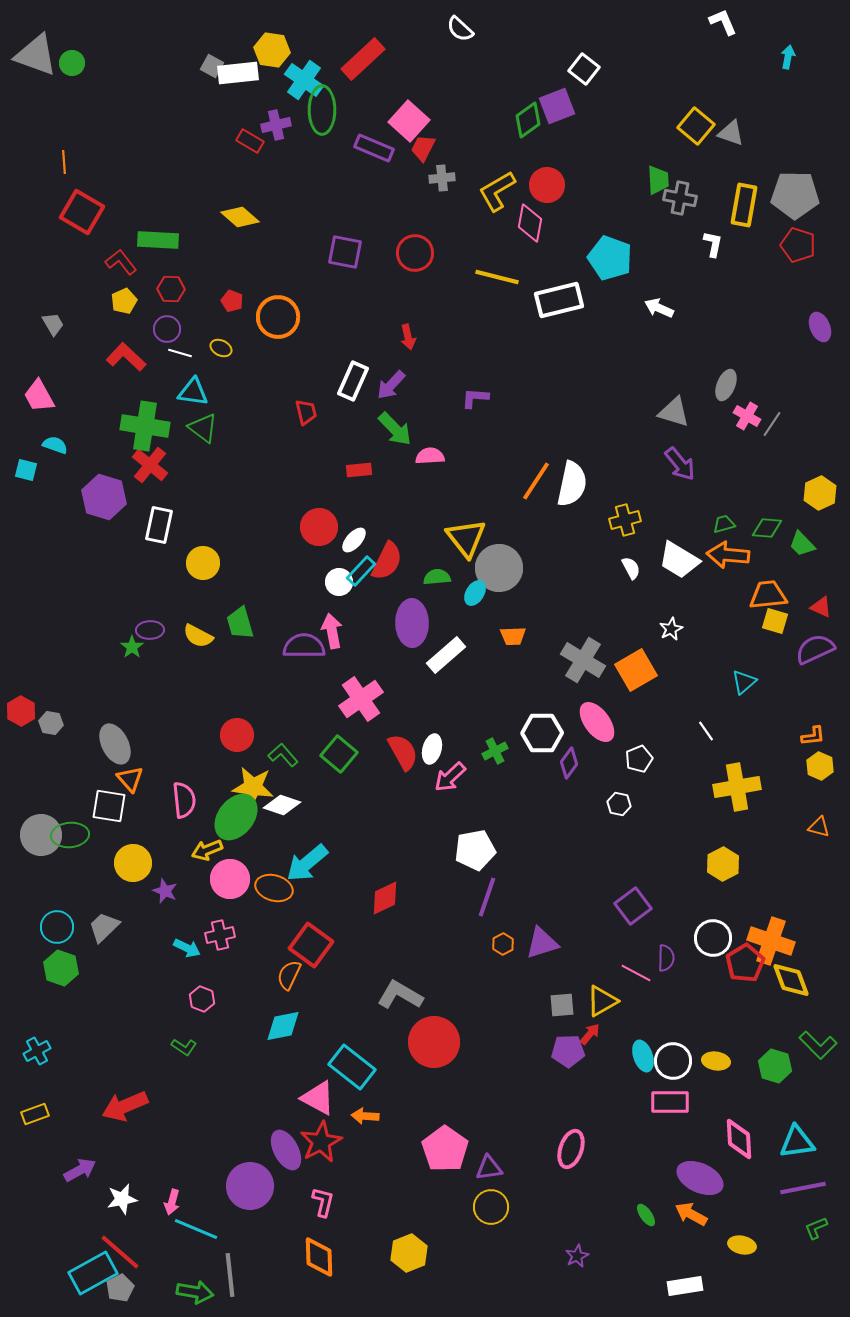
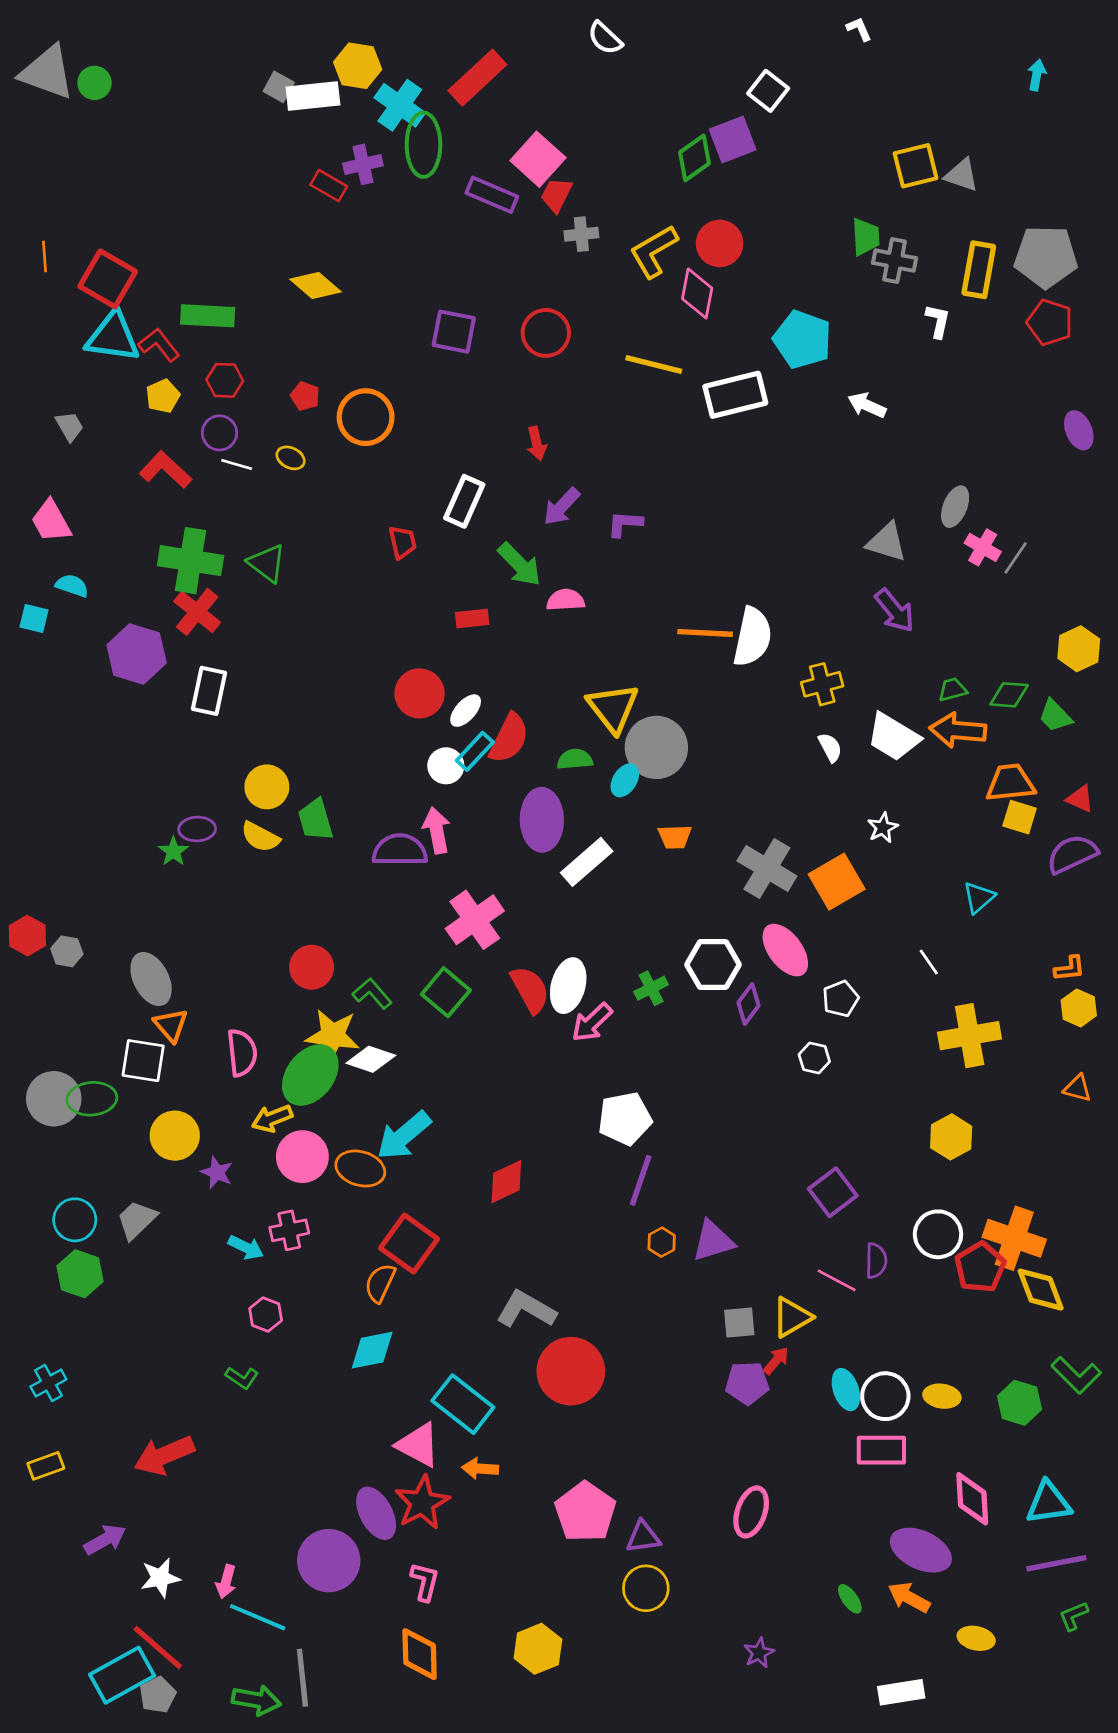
white L-shape: (723, 22) -> (859, 29), moved, size x0.7
yellow square: (696, 126) -> (916, 166), turned 36
orange line: (64, 162) -> (44, 257), moved
purple arrow: (391, 385) -> (562, 507), moved
cyan triangle: (193, 392) -> (113, 337), moved, size x1.4
orange line: (536, 481) -> (705, 633), turned 60
yellow circle: (203, 563) -> (267, 787), moved
white ellipse: (432, 749) -> (568, 986), size x1.4

